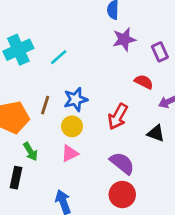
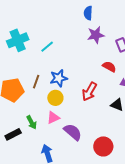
green arrow: (30, 152) -> (32, 122), moved
purple semicircle: (122, 163) -> (73, 132), moved
black rectangle: (16, 178) -> (13, 134), turned 49
red circle: (122, 195) -> (103, 146), moved

